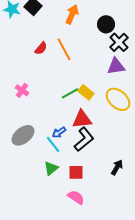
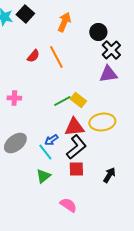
pink cross: (22, 90) -> (14, 98), turned -32
yellow ellipse: (118, 99) -> (102, 122), moved, turned -50
red square: (76, 172) -> (76, 169), moved

